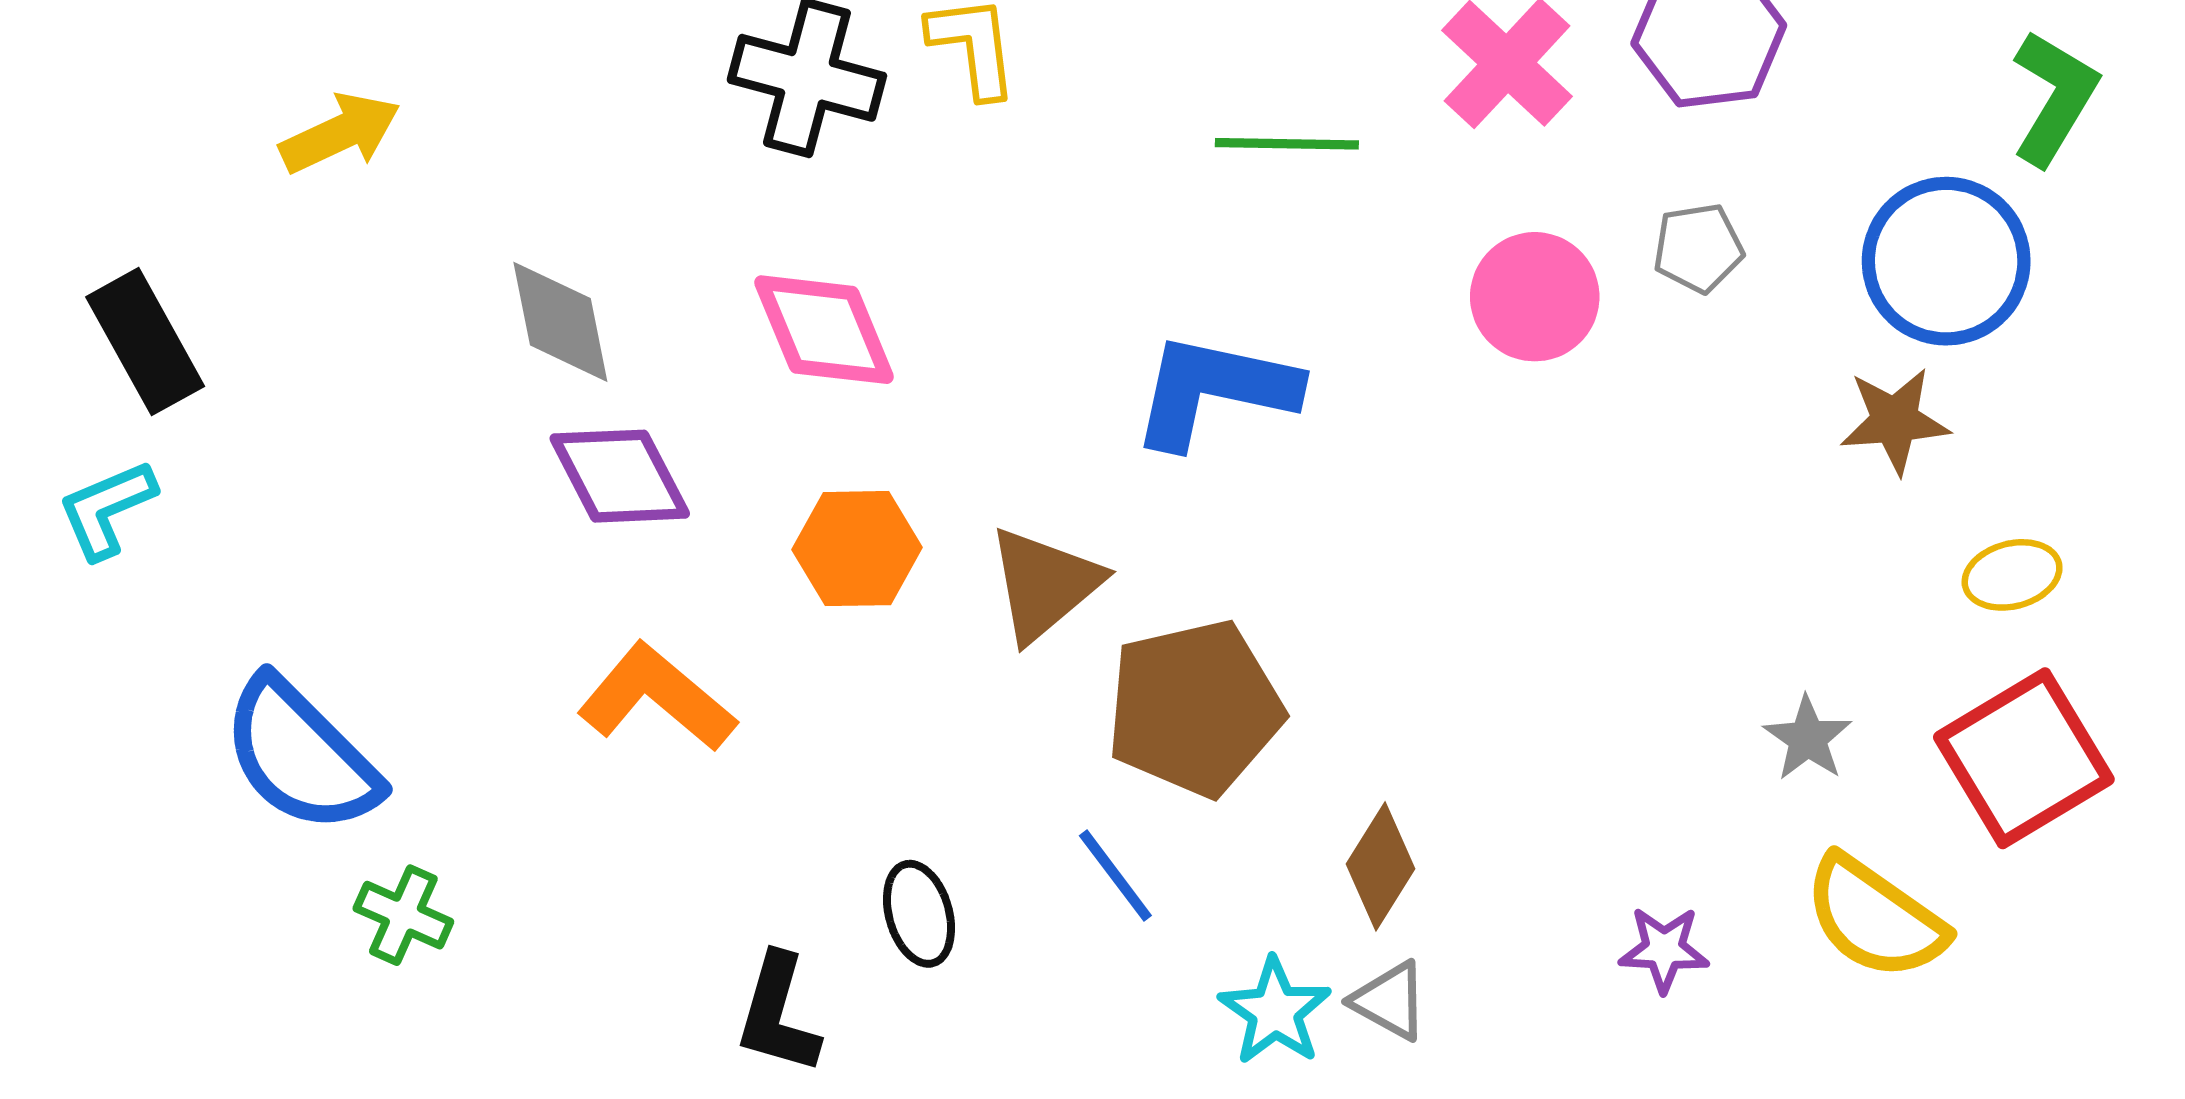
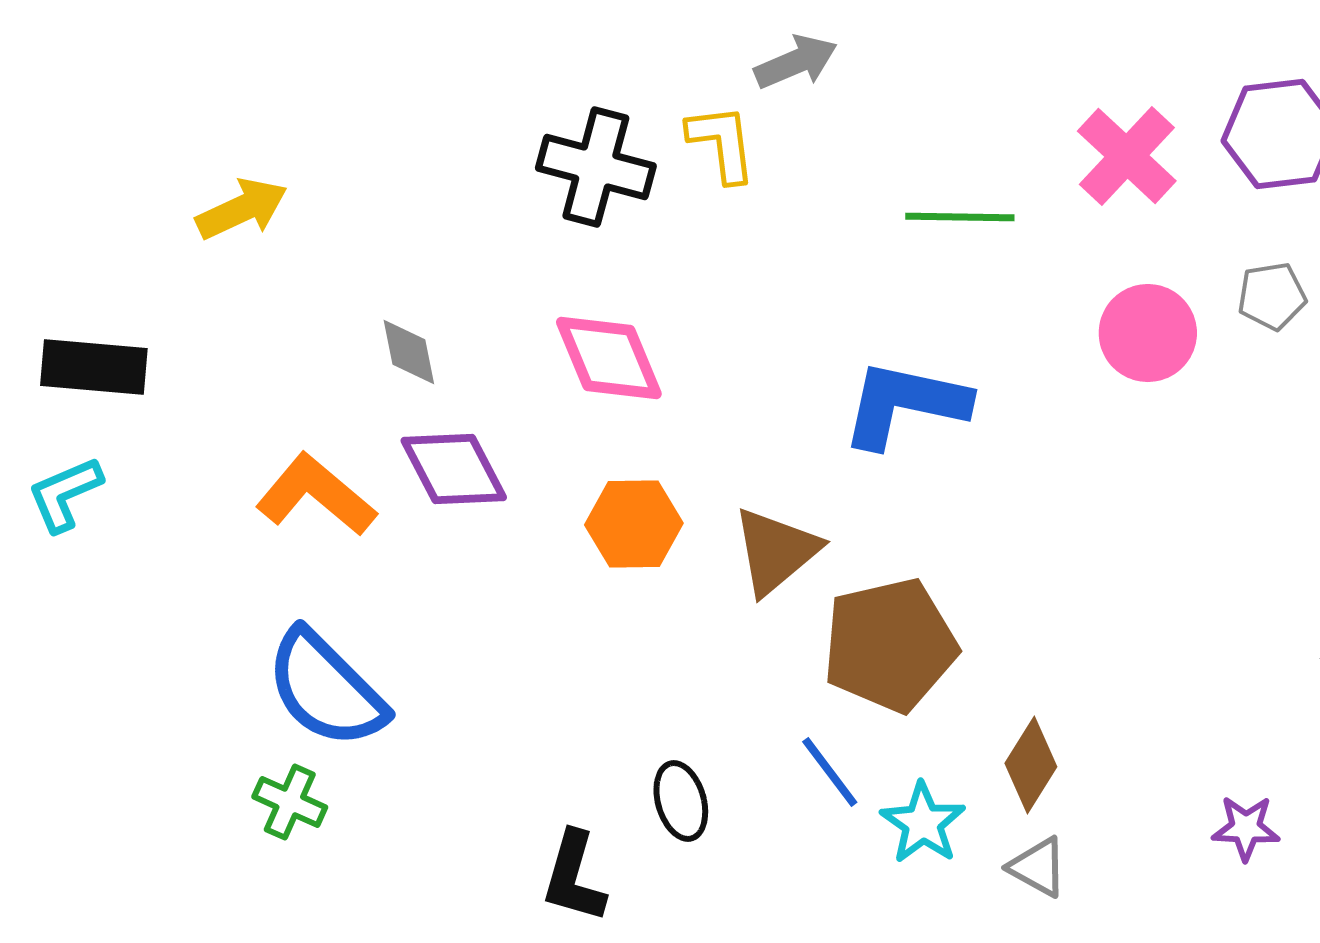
gray diamond: (560, 322) -> (409, 352), size x0.7
black rectangle: (145, 342) -> (94, 367), turned -56
orange L-shape: (657, 698) -> (316, 495), moved
blue semicircle: (301, 756) -> (326, 689), moved
cyan star: (1275, 1011) -> (923, 823), moved

